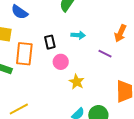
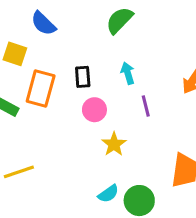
cyan arrow: (78, 35) -> (128, 73), turned -120
purple line: (105, 54) -> (146, 106), moved, turned 40

